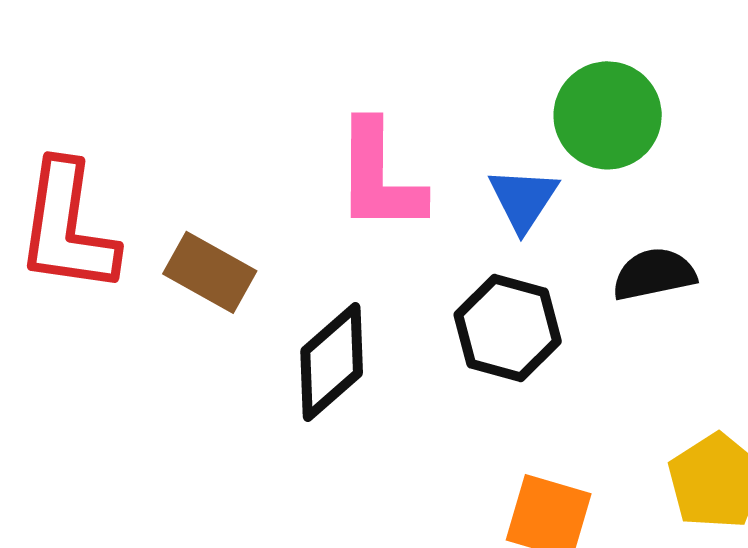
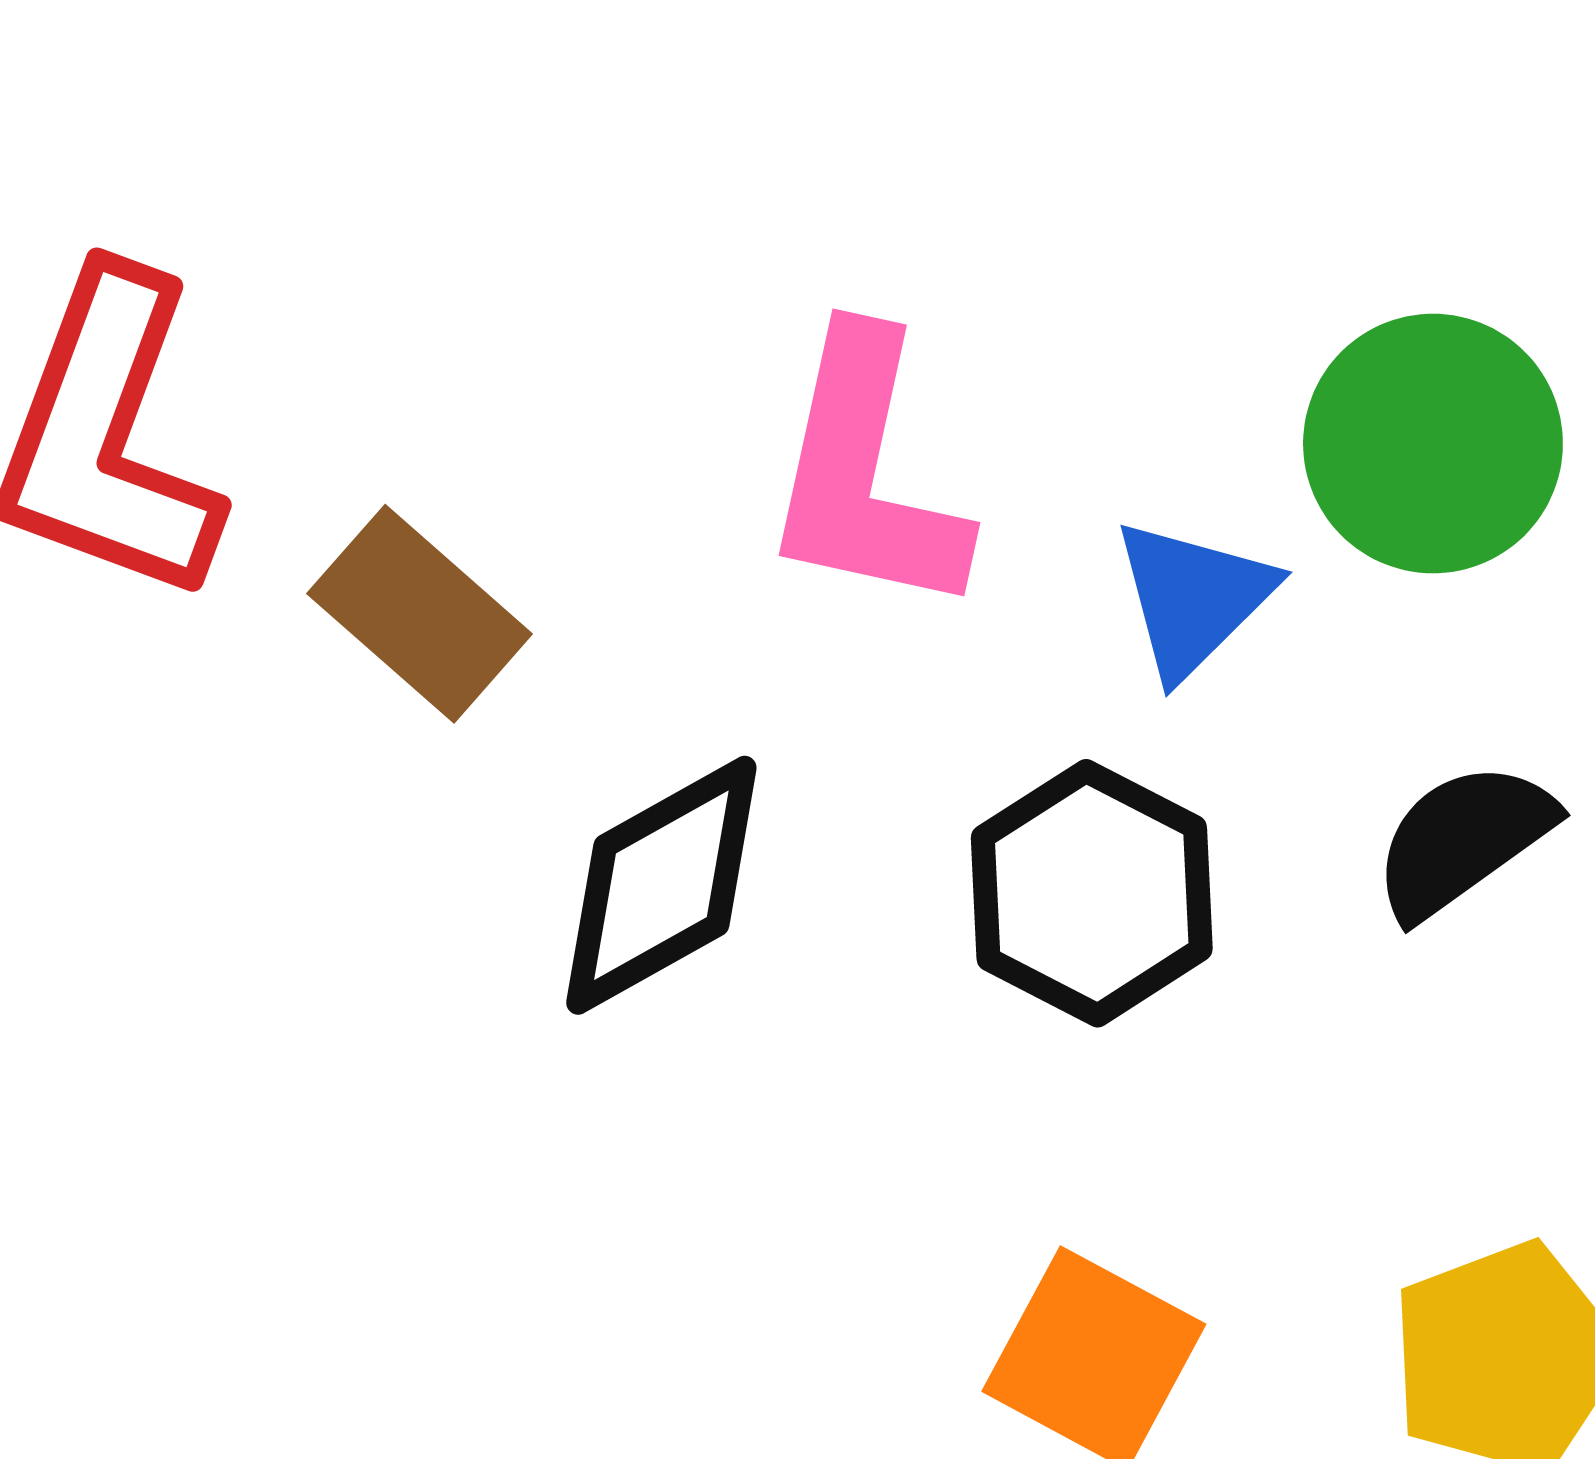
black semicircle: (654, 274) -> (1463, 840), turned -36

